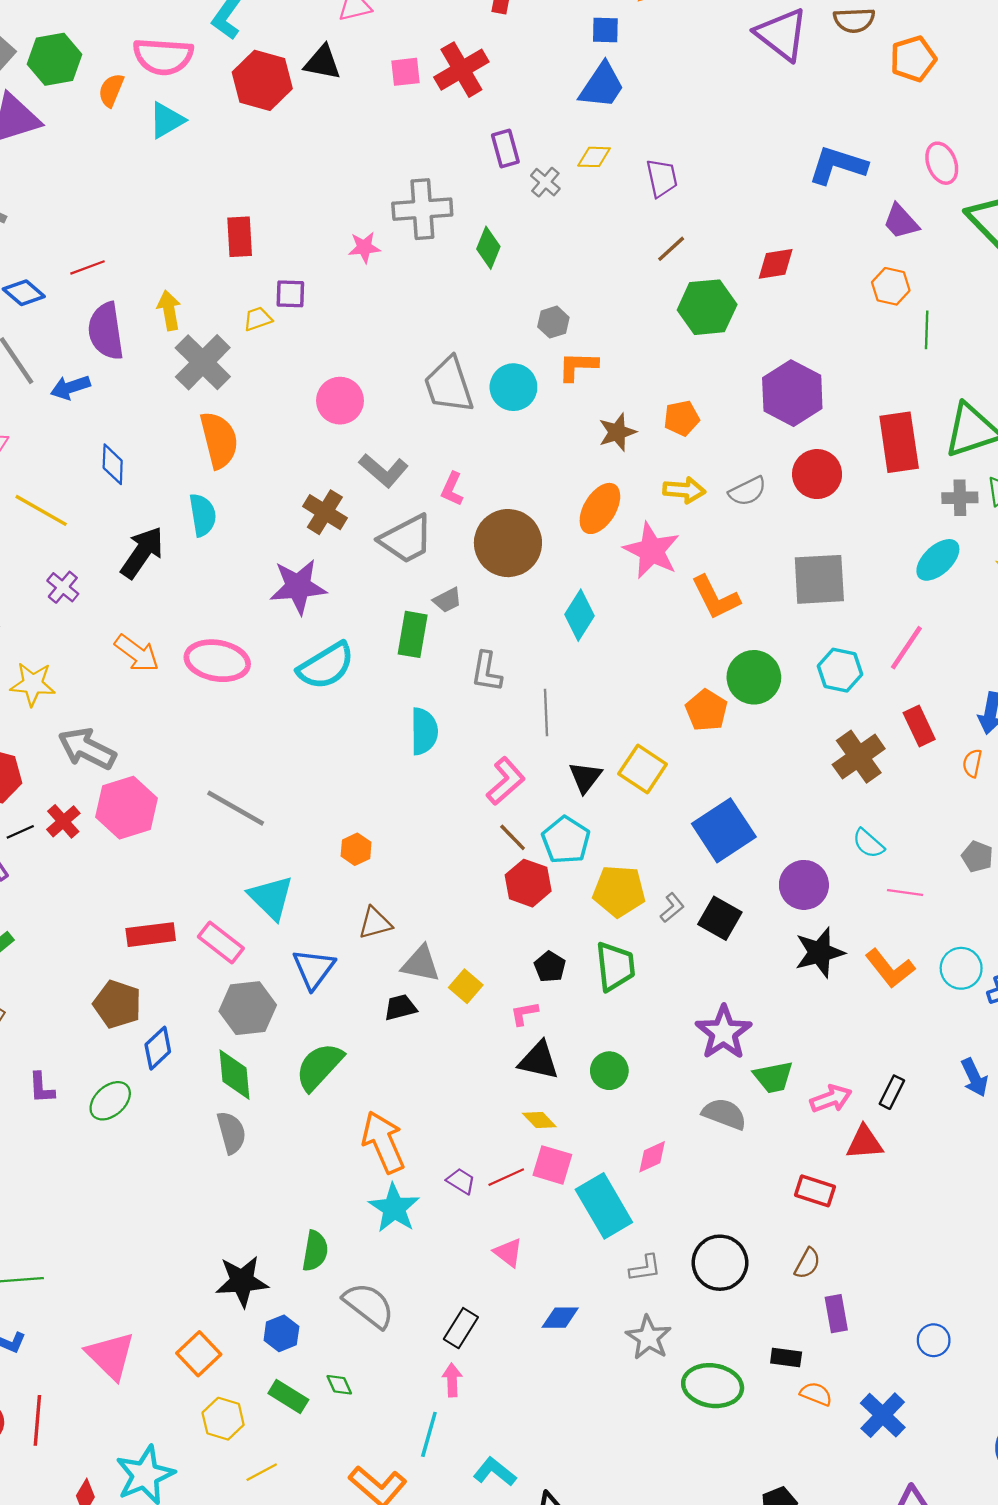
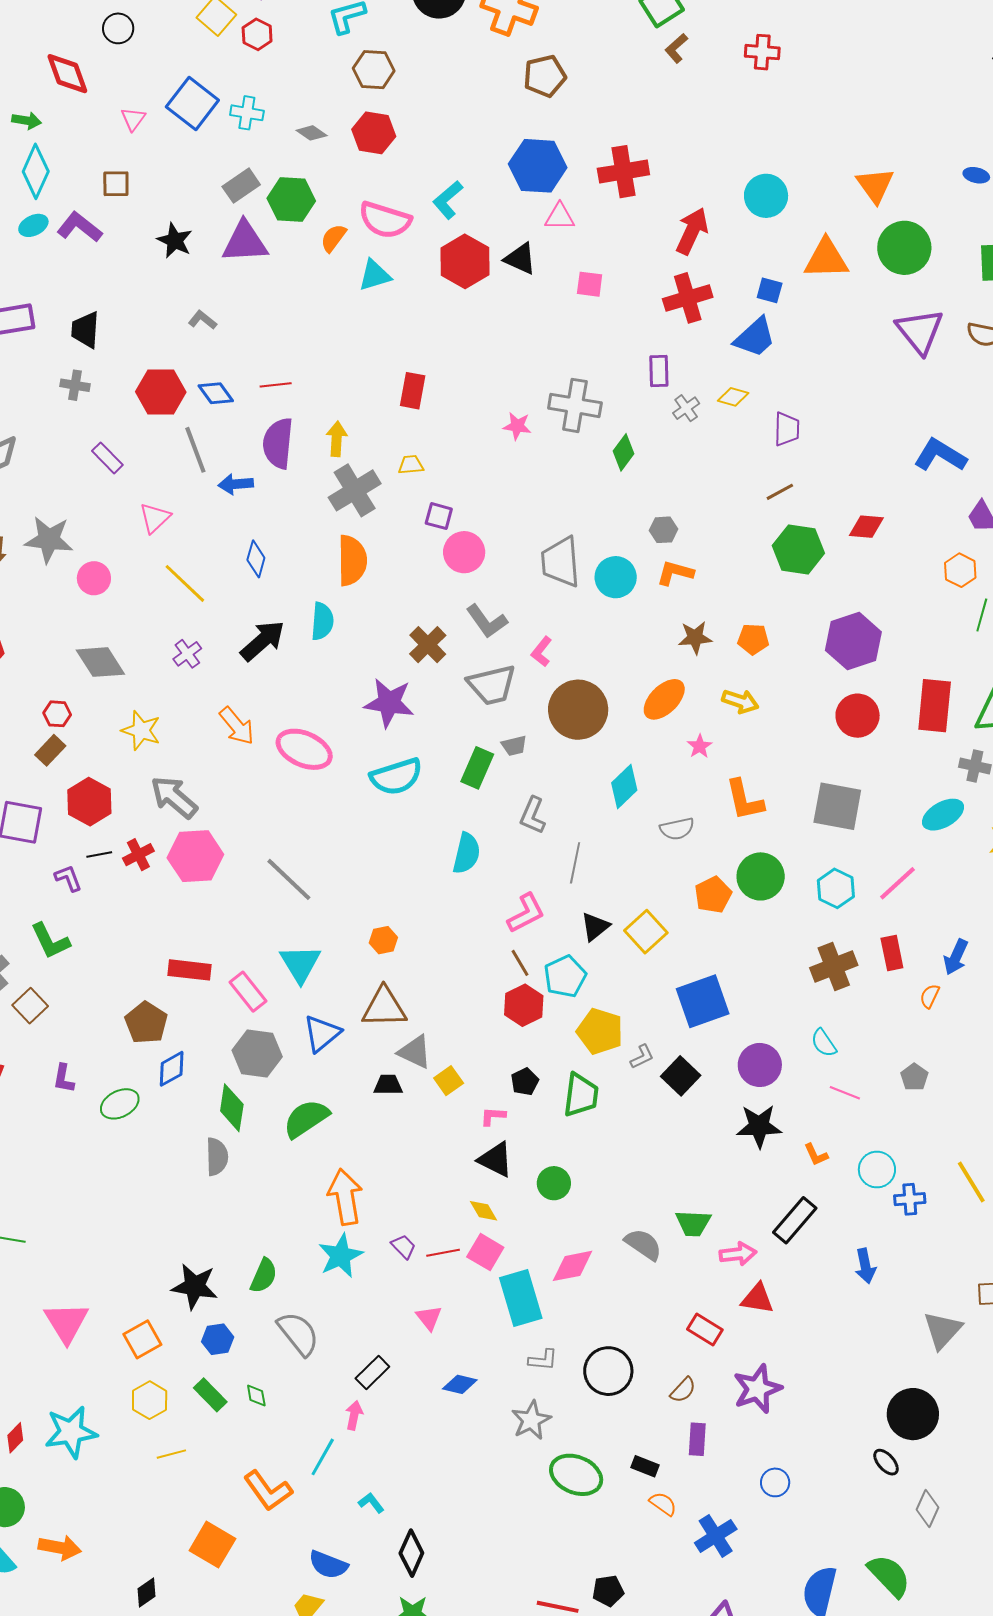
red cross: (461, 70) -> (688, 298), moved
purple square: (290, 294) -> (439, 516), moved
gray semicircle: (748, 491) -> (677, 829), moved
pink star: (652, 551) -> (700, 746), size x0.5
brown triangle: (375, 923) -> (384, 1007), size x1.5
orange L-shape: (890, 968) -> (816, 1155), size x0.6
purple star: (724, 1032) -> (757, 1389), moved
black rectangle: (892, 1092) -> (795, 1220), moved, size x1.6
pink diamond: (652, 1157) -> (572, 1266), size x1.4
cyan L-shape: (495, 1472) -> (371, 1503), size x0.7

